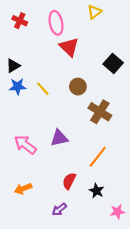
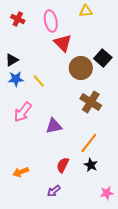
yellow triangle: (94, 12) -> (86, 11), turned 32
brown circle: (78, 87) -> (81, 68), moved, size x1.5
pink arrow: (25, 145) -> (23, 112), moved, turned -90
black star: (97, 191) -> (91, 165), moved

